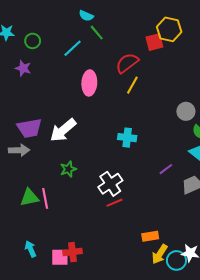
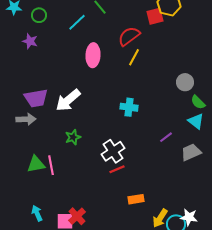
orange rectangle: (150, 236) -> (136, 199), moved
red cross: (73, 252) -> (77, 216), turned -36

